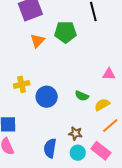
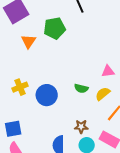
pink triangle: (109, 74) -> (108, 71), moved

